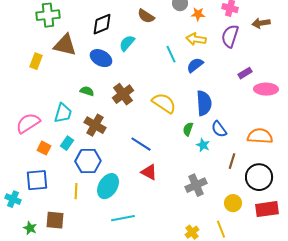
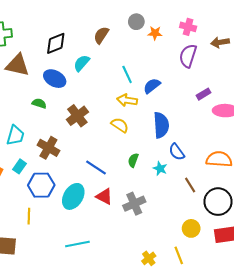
brown semicircle: (146, 16) -> (101, 35), turned 90
yellow arrow: (196, 39) -> (127, 100), moved
green semicircle: (87, 91) -> (39, 103), moved
yellow semicircle: (164, 103) -> (120, 125), size x0.7
green semicircle: (188, 129) -> (133, 160), moved
brown line: (232, 161) -> (190, 185), turned -49
gray cross: (196, 185) -> (134, 204), moved
cyan ellipse: (108, 186) -> (73, 196), moved

